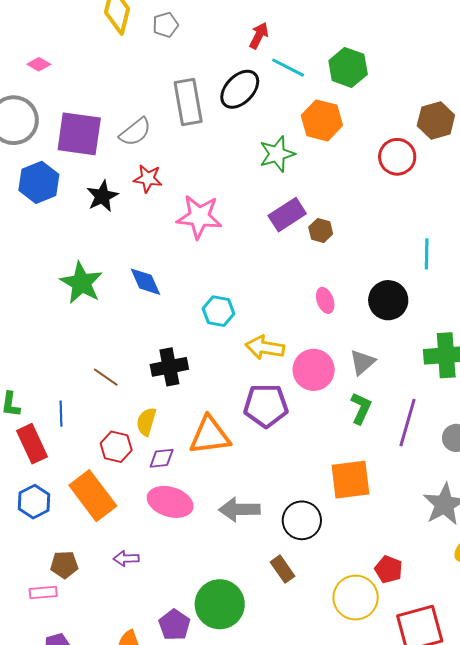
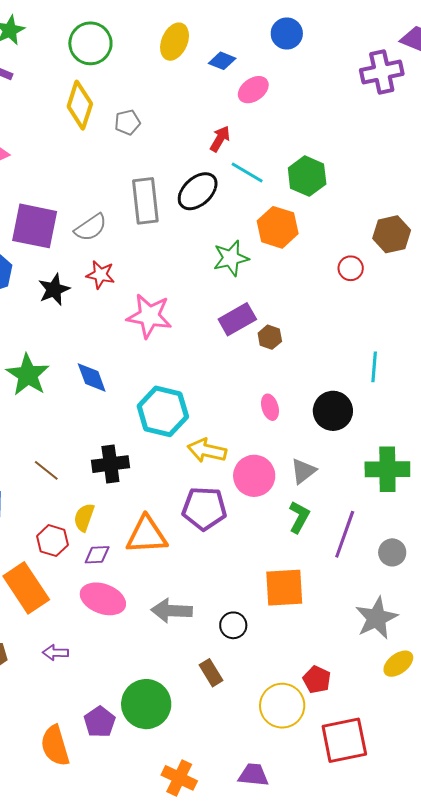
red circle: (397, 157) -> (351, 268), size x0.7
cyan hexagon: (218, 311) -> (163, 411), size x1.6
black circle: (302, 520) -> (233, 625), size x0.7

